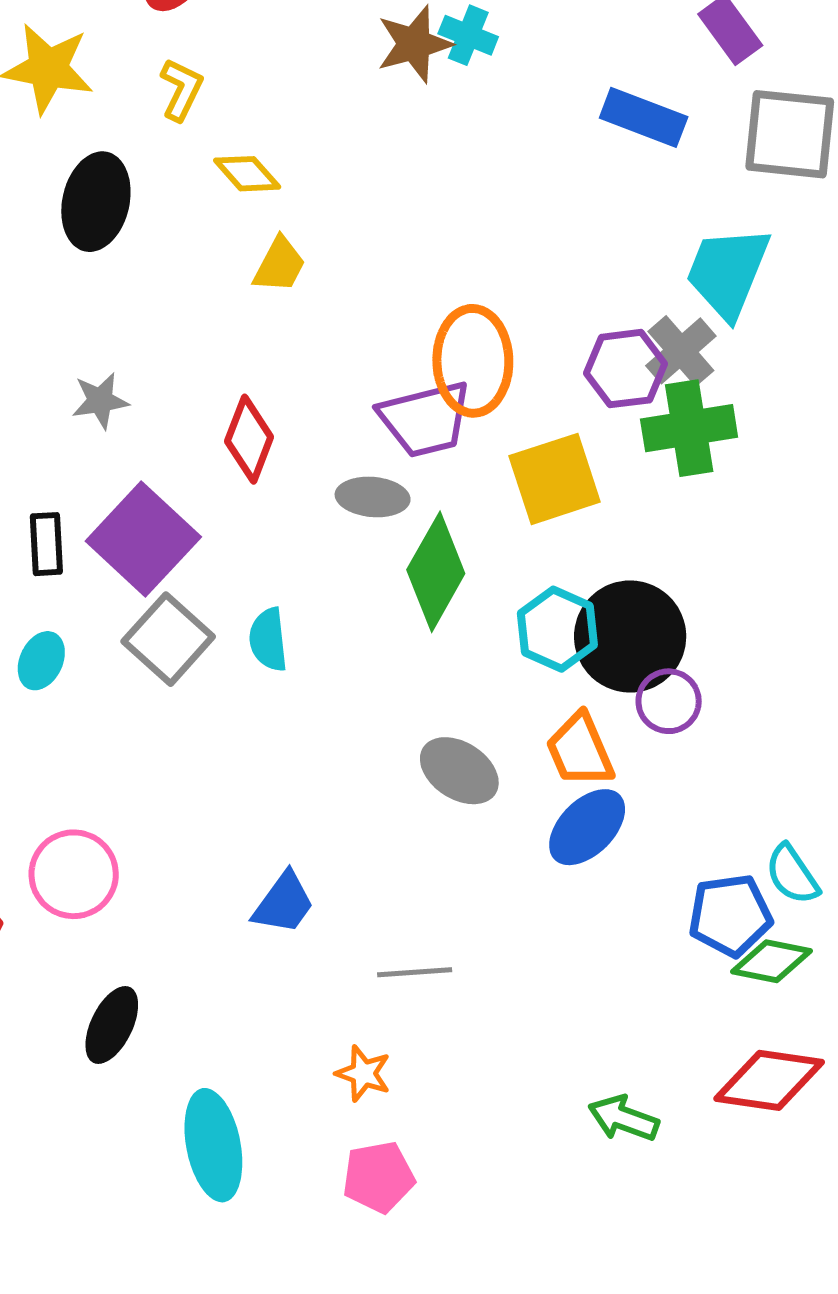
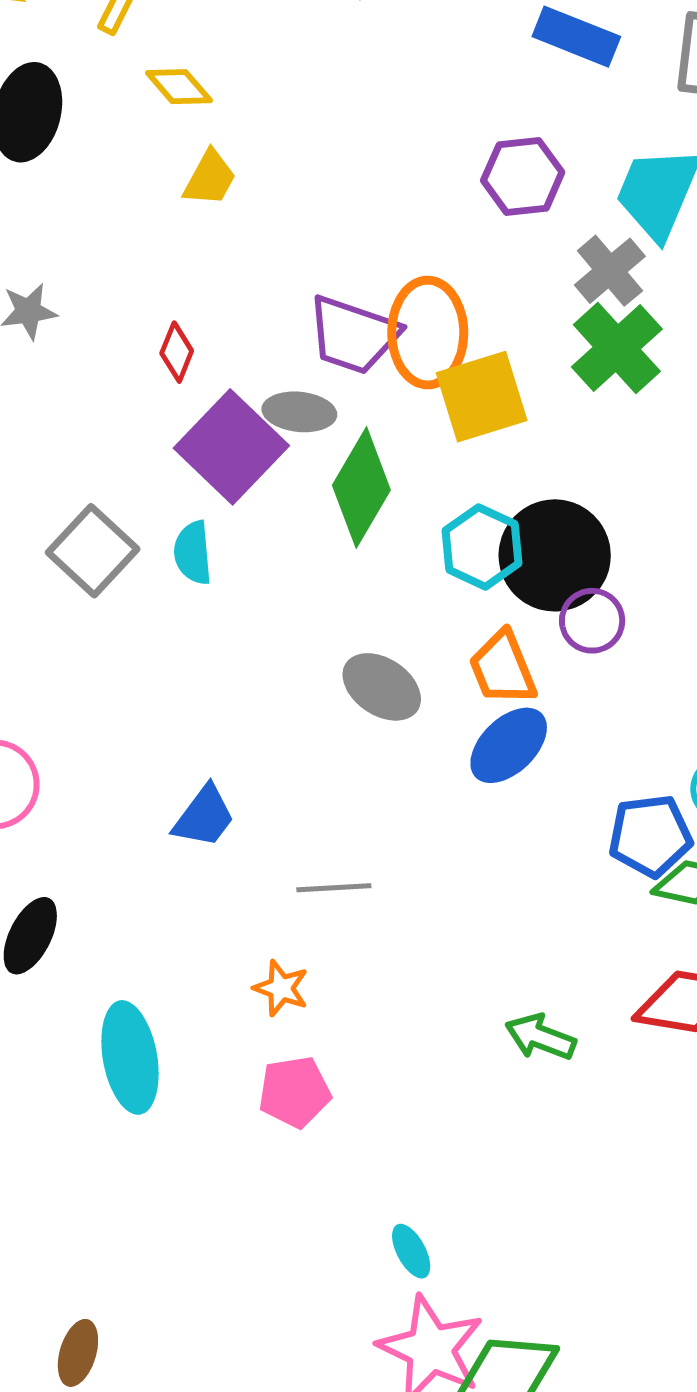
orange ellipse: (473, 361) -> (428, 333), moved
purple hexagon: (626, 369) -> (523, 176), moved
purple trapezoid: (425, 419) -> (353, 335), turned 32
green cross: (689, 428) -> (617, 348), turned -34
red diamond: (249, 439) -> (177, 352), size x0.7
purple square: (143, 539) -> (231, 447), moved

